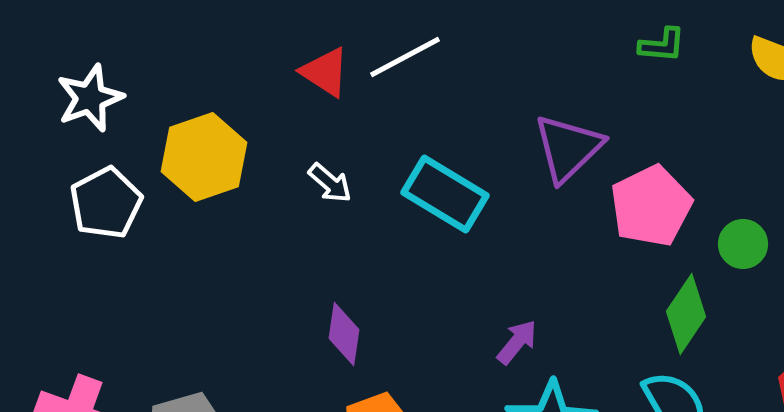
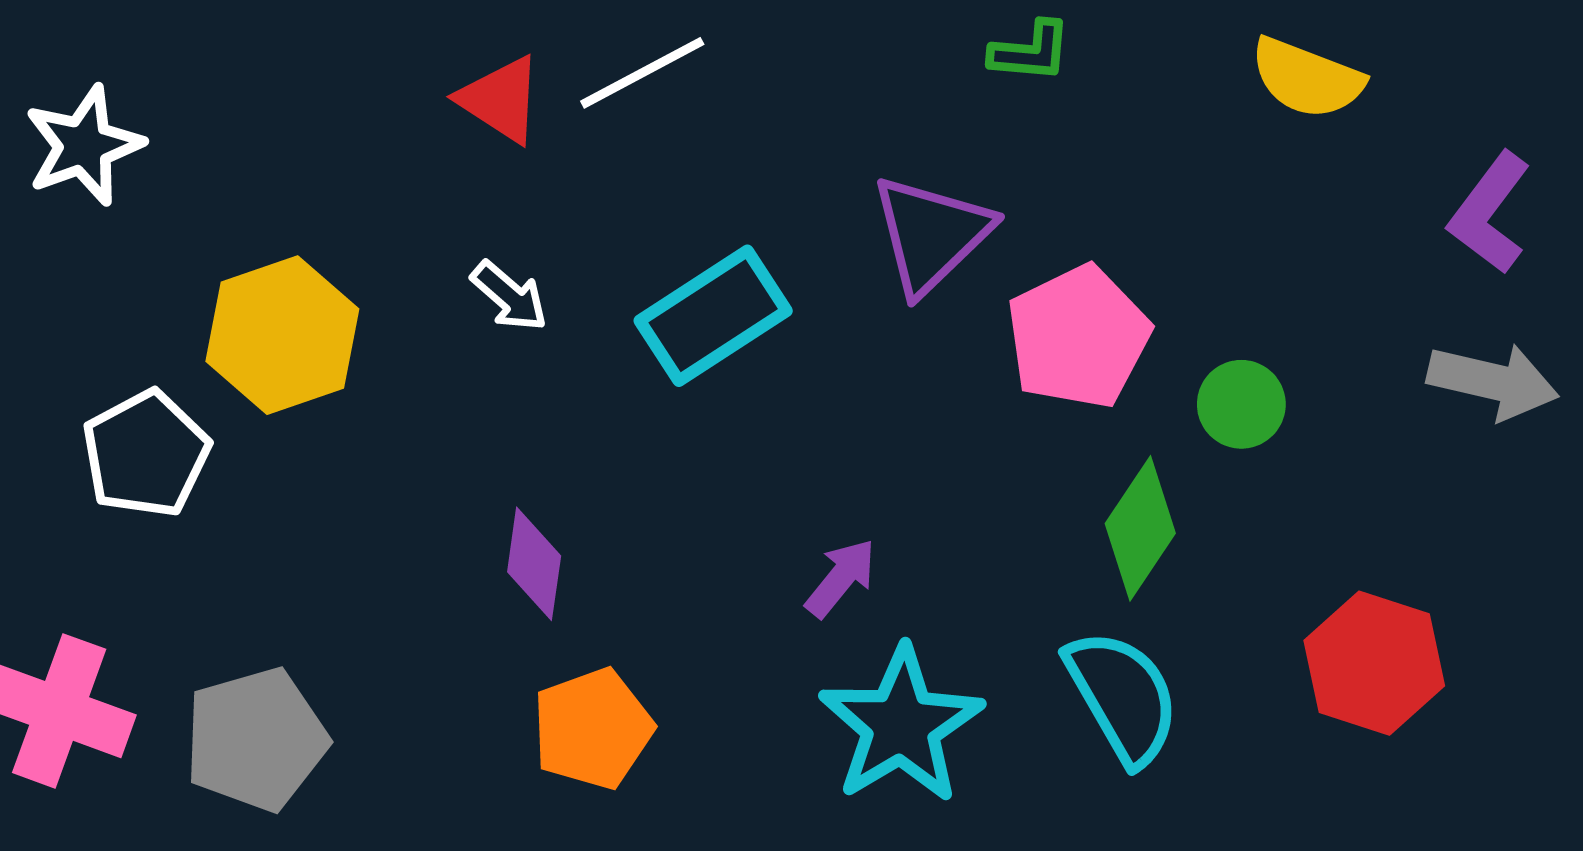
green L-shape: (662, 45) -> (1030, 52), moved
yellow hexagon: (204, 157) -> (282, 335), moved
cyan rectangle: (445, 194) -> (713, 316), turned -64
white pentagon: (106, 203) -> (146, 454), moved

